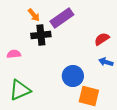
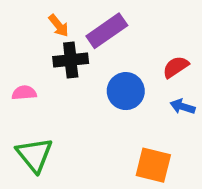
blue circle: (73, 76) -> (126, 91), moved
green triangle: (20, 90) -> (34, 155), turned -45

